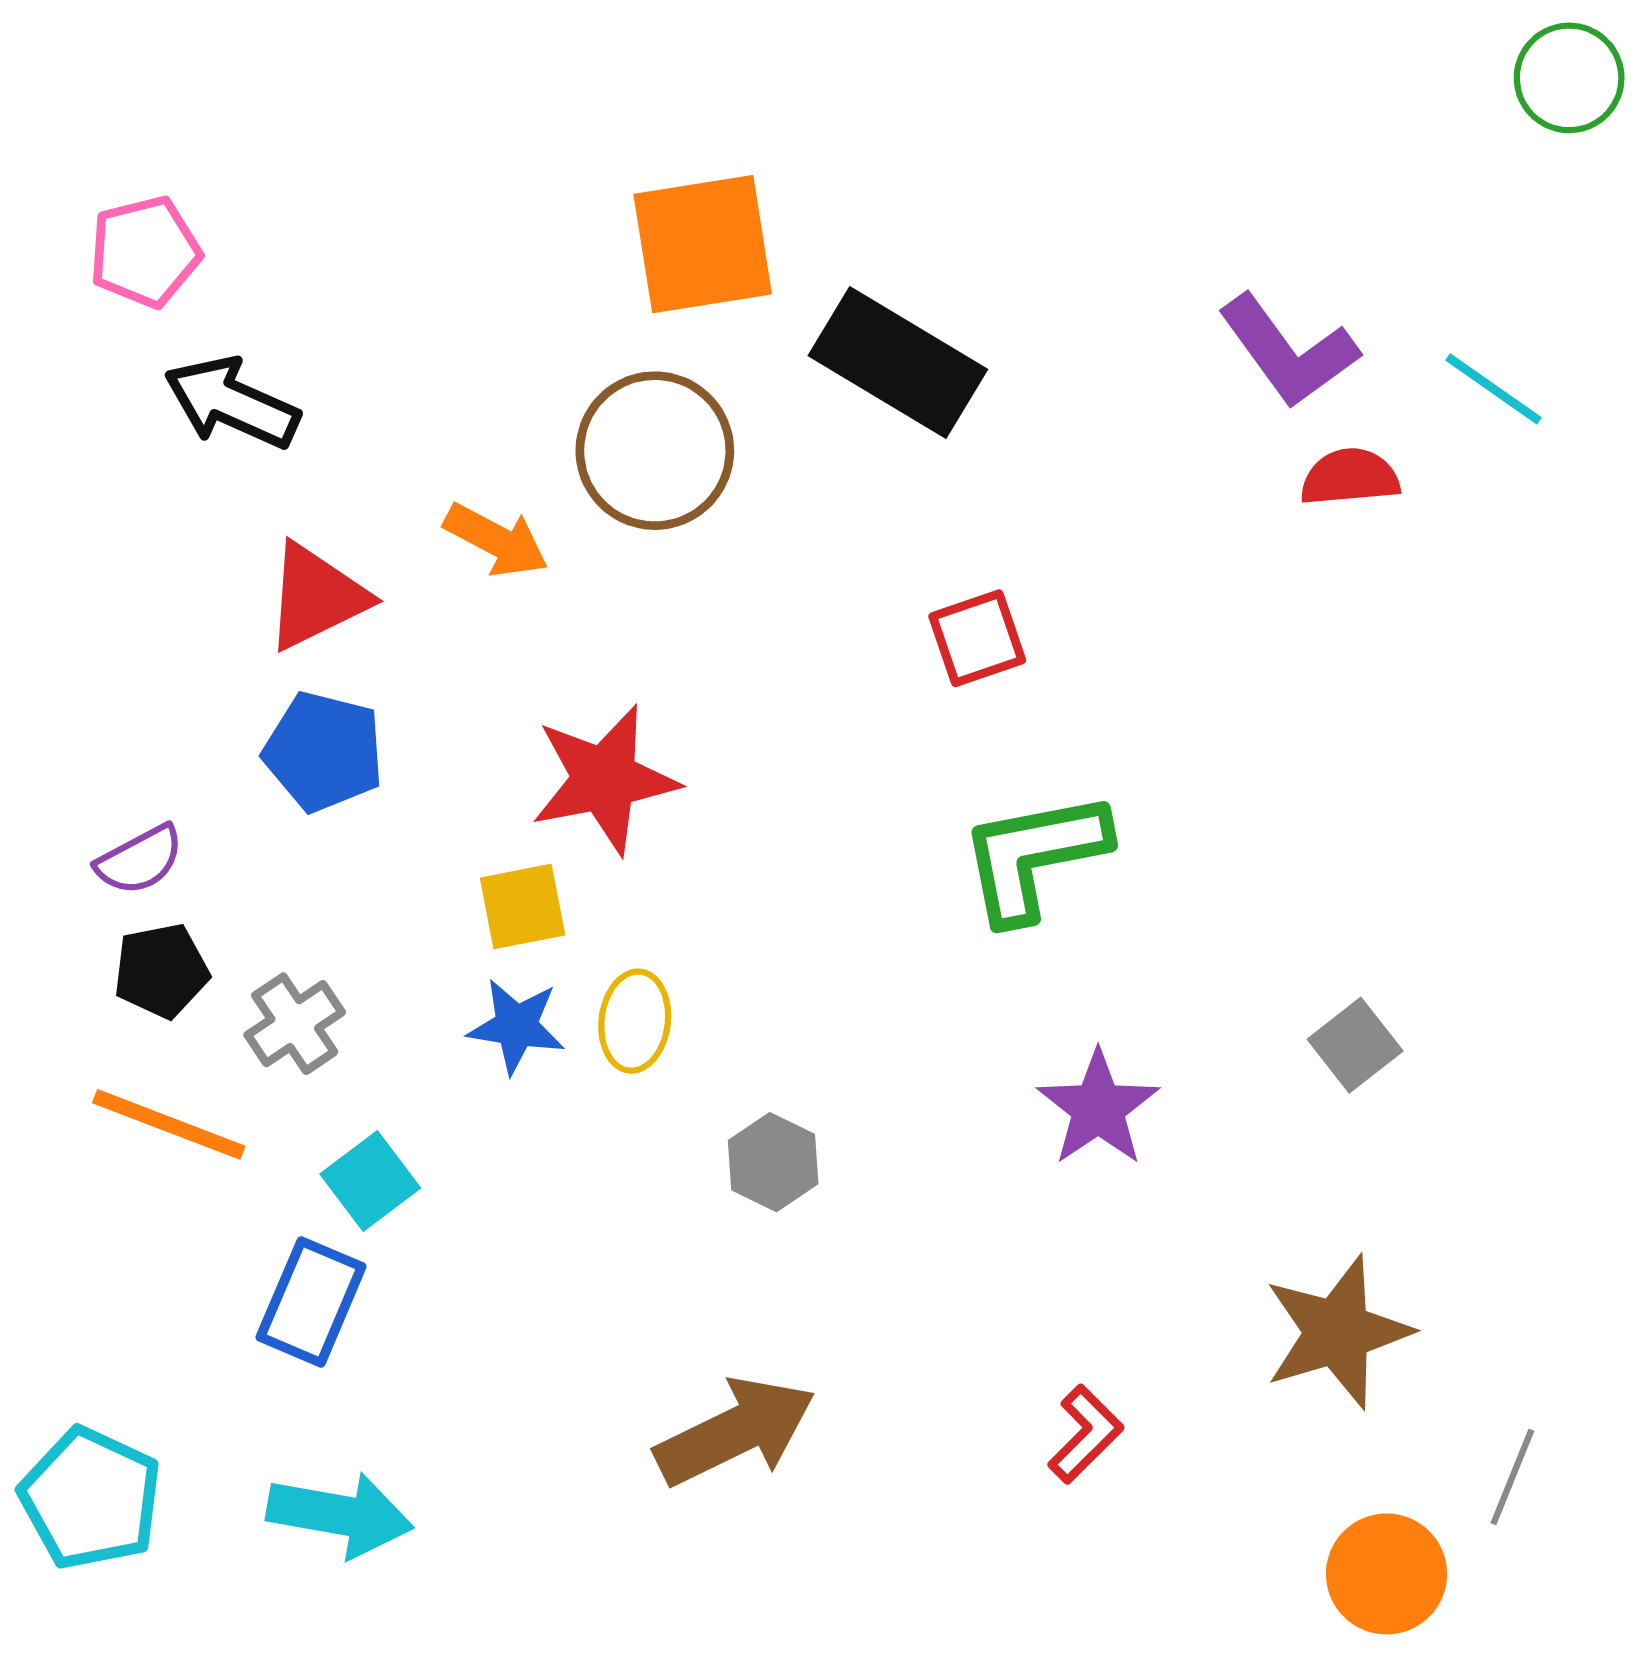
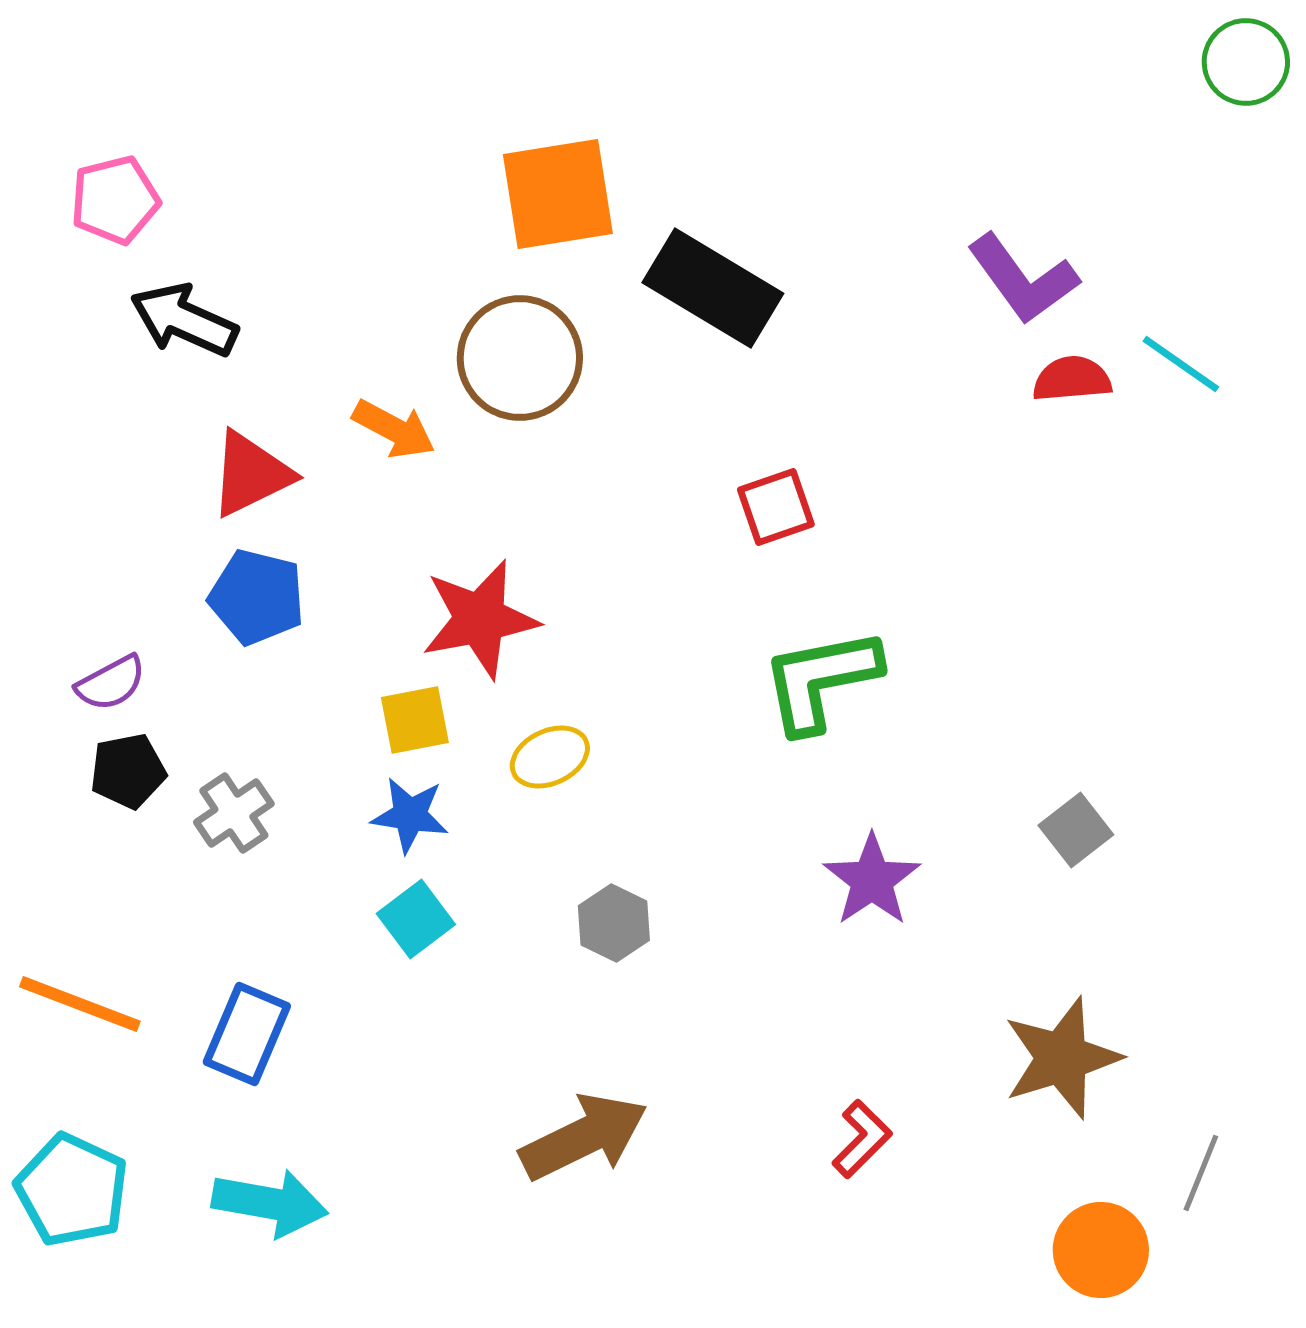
cyan line: (1494, 389) -> (1181, 364), moved
yellow ellipse: (635, 1021) -> (550, 757), moved, turned 58
orange line: (169, 1124) -> (80, 1004), moved
cyan square: (370, 1181) -> (416, 919), moved

